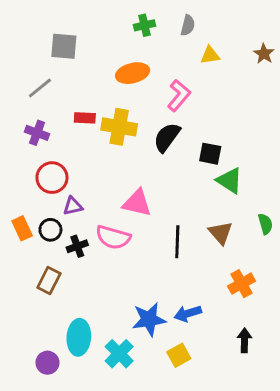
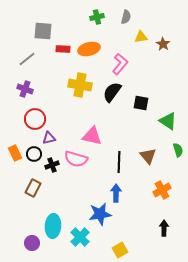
brown star: (264, 54) -> (163, 44), moved
red rectangle: (85, 118) -> (63, 49), moved
green triangle: (230, 181) -> (168, 121), moved
blue arrow: (188, 313) -> (116, 193), moved, turned 108
yellow square: (179, 355) -> (120, 250), moved

